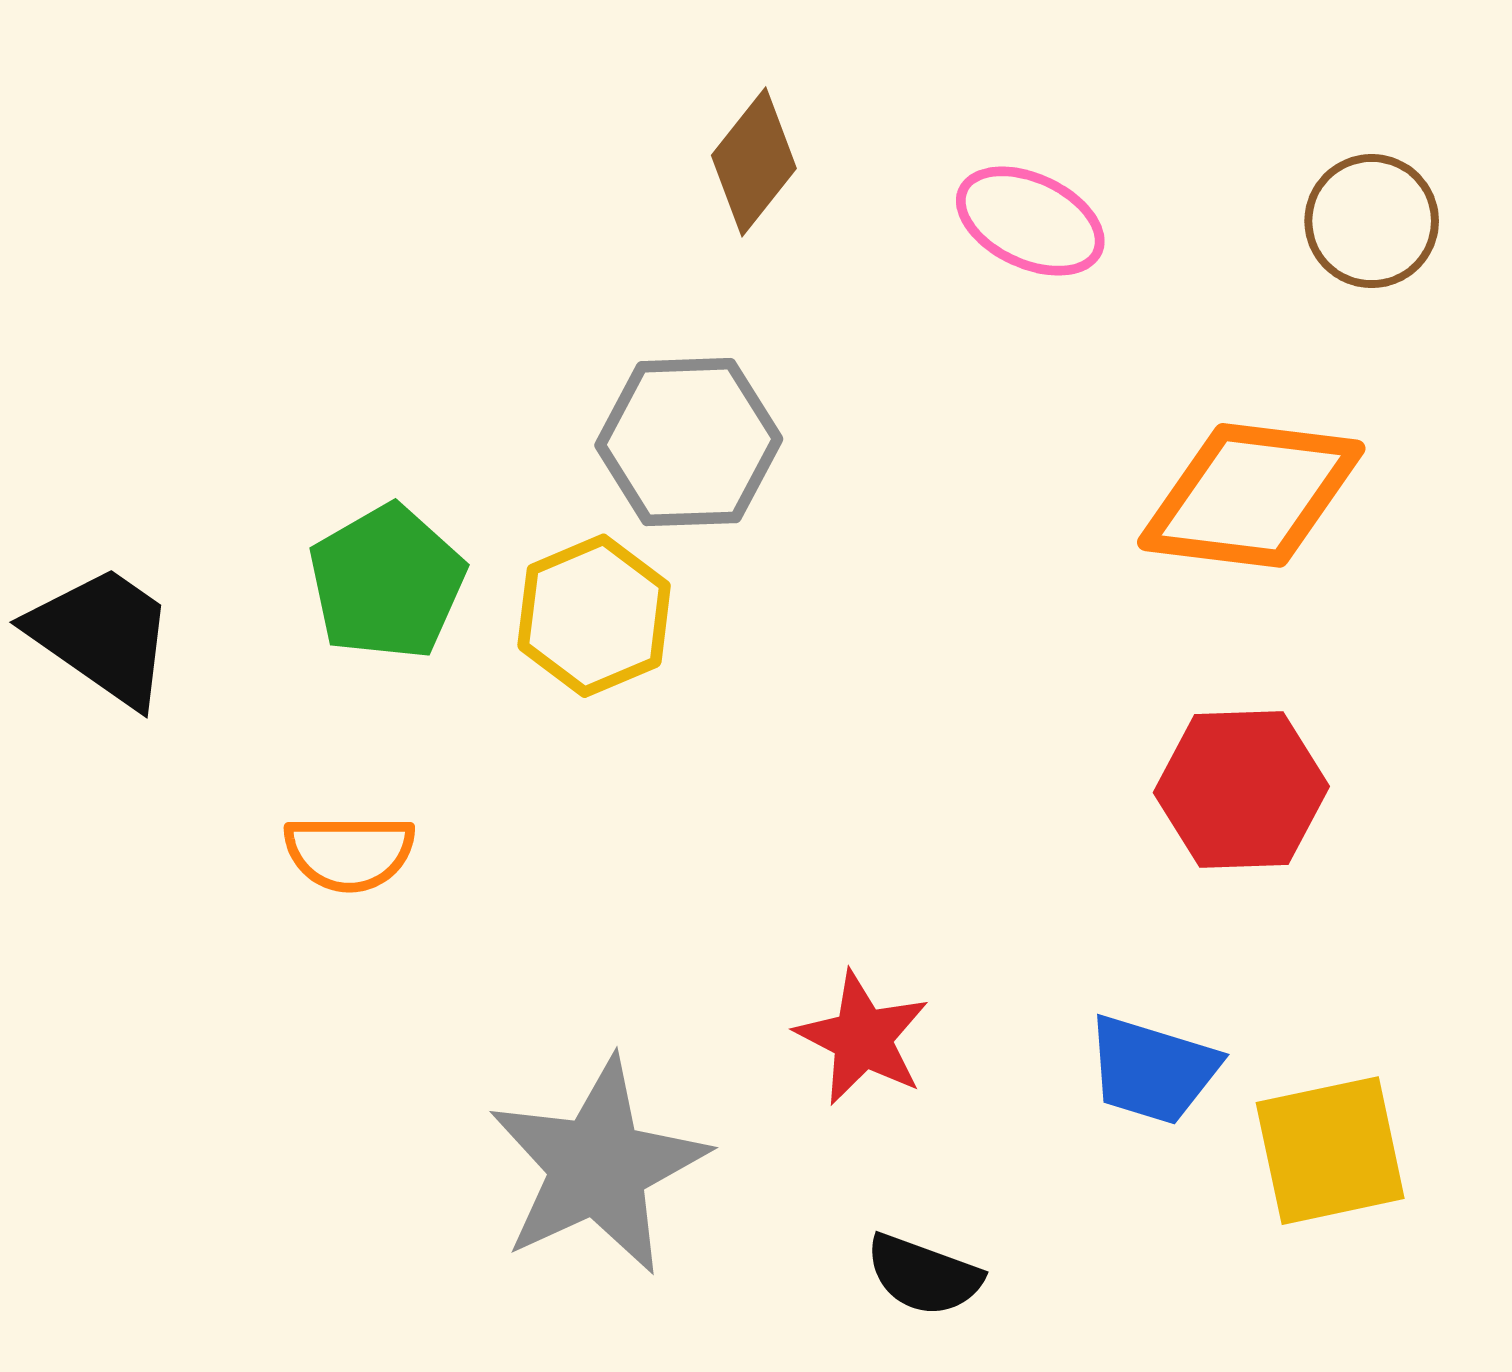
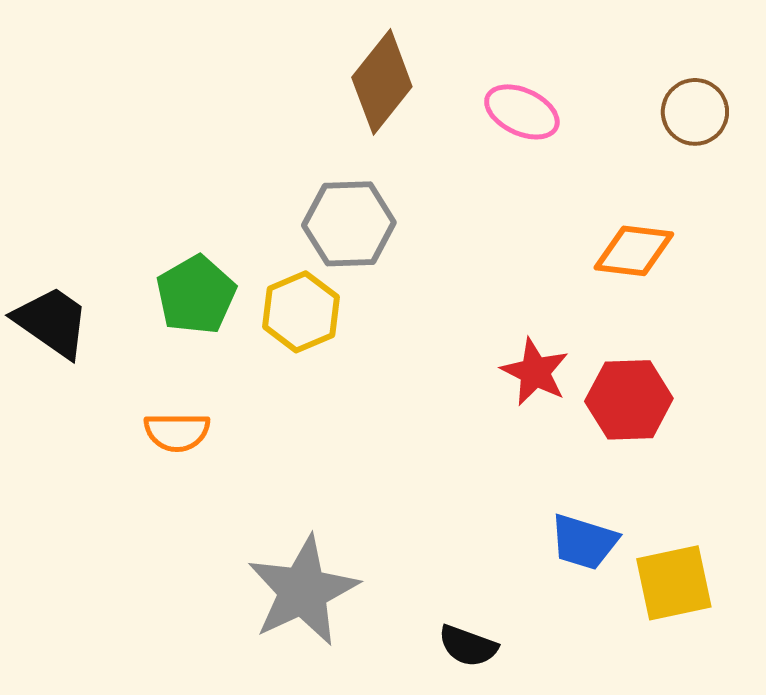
brown diamond: (754, 162) -> (382, 82), size x1.4
orange diamond: (1251, 495) -> (634, 251), size x0.7
red star: (862, 1038) -> (535, 372), moved

